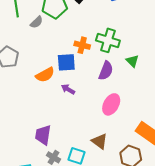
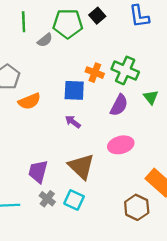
orange semicircle: (45, 75) -> (29, 101), moved
pink ellipse: (111, 104) -> (121, 145), turned 40
brown triangle: (100, 141) -> (81, 166), moved, size x1.4

